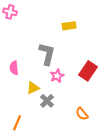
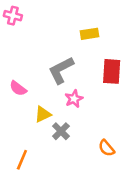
gray L-shape: (47, 54) -> (61, 70), turned -130
pink semicircle: (14, 68) -> (18, 88), turned -48
red rectangle: (88, 71) -> (112, 71), moved, turned -30

